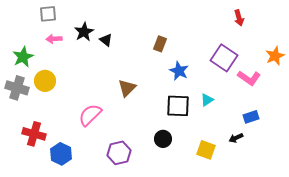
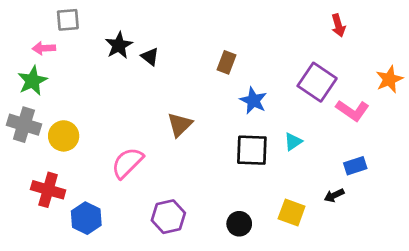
pink arrow: (54, 39) -> (44, 48), moved
yellow circle: (45, 81) -> (64, 136), moved
black circle: (163, 139) -> (239, 224), moved

